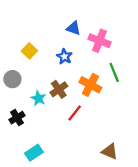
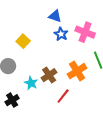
blue triangle: (73, 28) -> (55, 16), moved
blue star: (64, 57) -> (61, 34), moved
orange cross: (90, 85) -> (77, 71), turned 30

